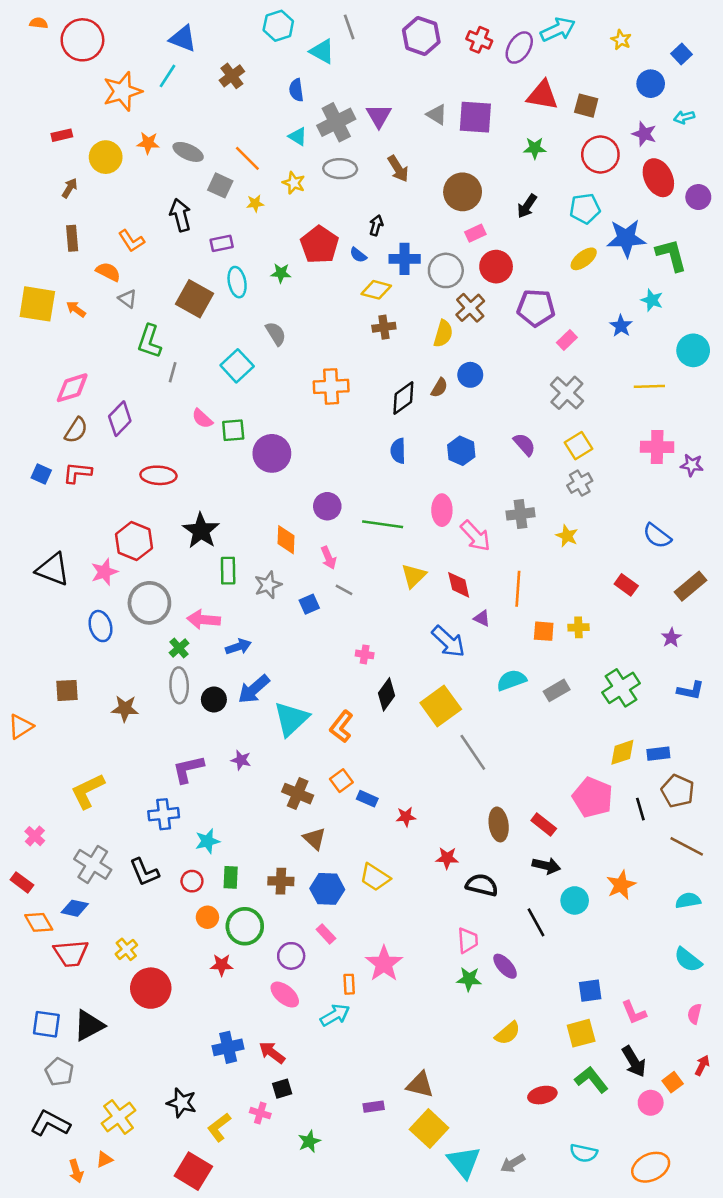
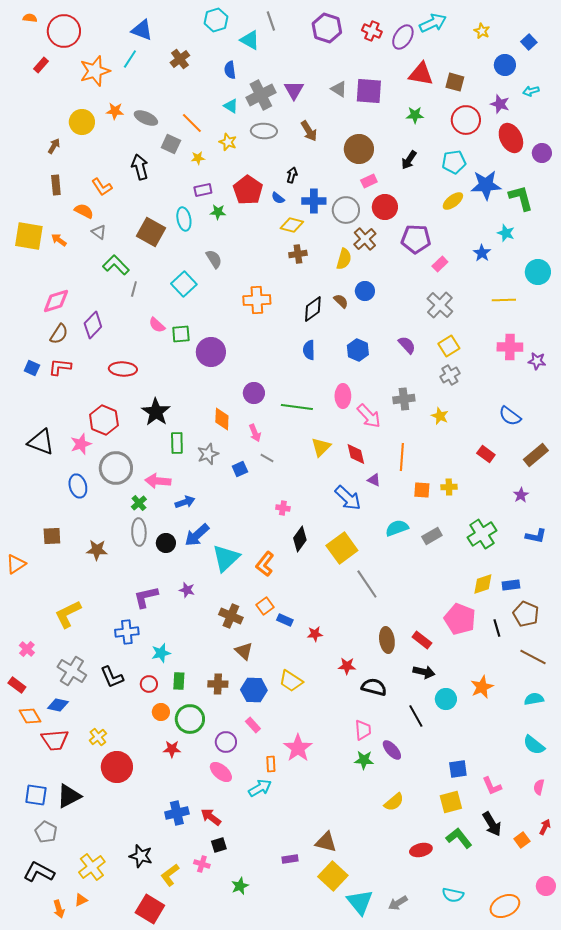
red rectangle: (62, 135) -> (41, 65), moved, turned -35
purple rectangle: (222, 243) -> (203, 190), moved
green L-shape: (149, 341) -> (116, 265), turned 116
brown semicircle: (439, 388) -> (341, 301), turned -77
pink circle: (651, 1103) -> (546, 886), moved

